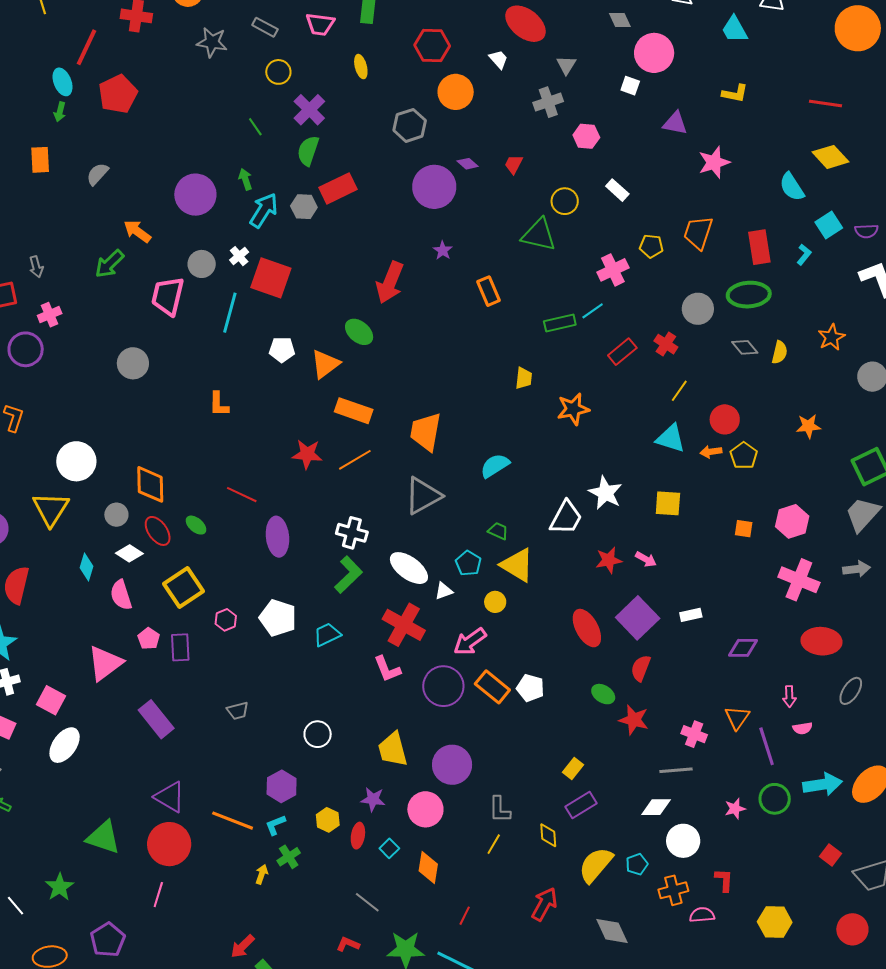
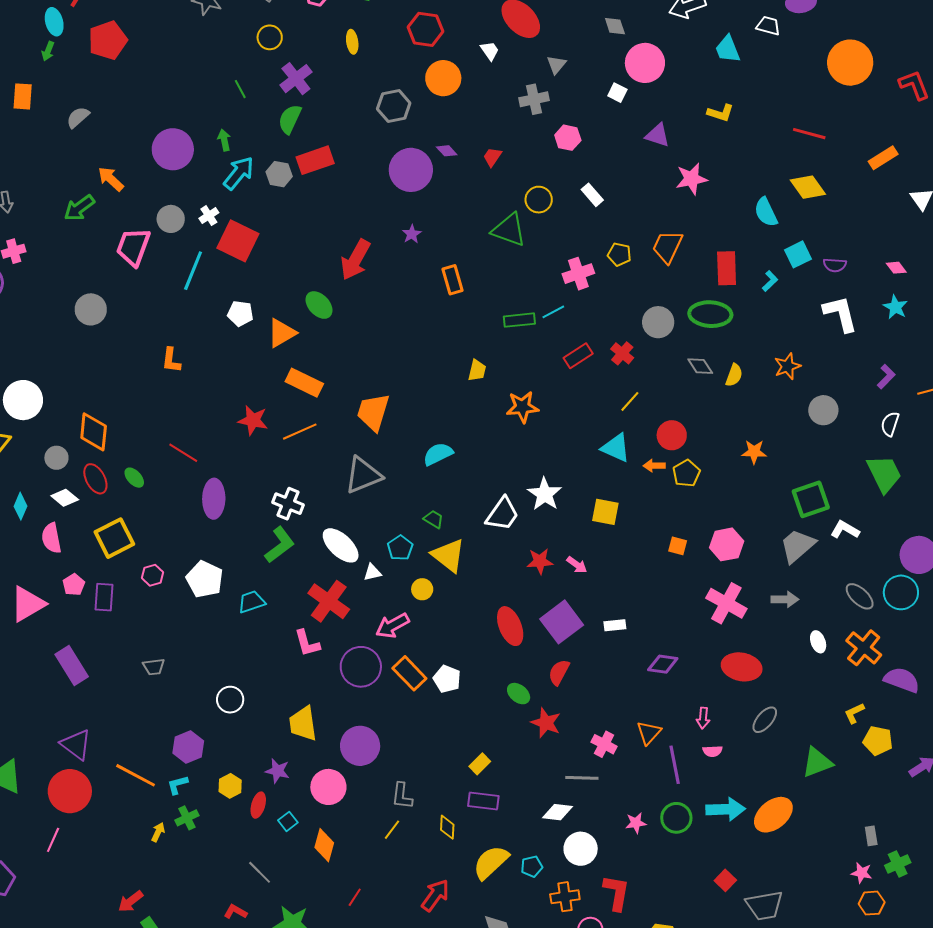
purple rectangle: (581, 805) -> (483, 801), turned 32
red L-shape: (724, 880) -> (616, 893), size x1.5

